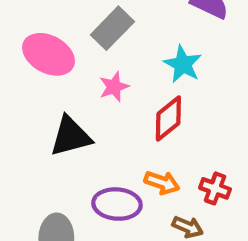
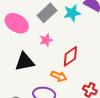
cyan star: (183, 64) -> (72, 13), moved, turned 30
orange arrow: (162, 183) -> (59, 76), moved

